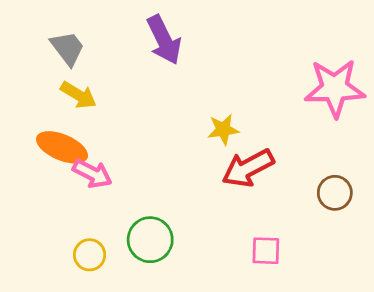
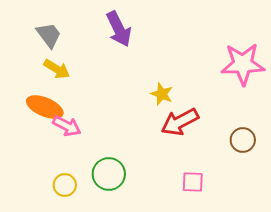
yellow star: (223, 129) -> (162, 94), turned 30

